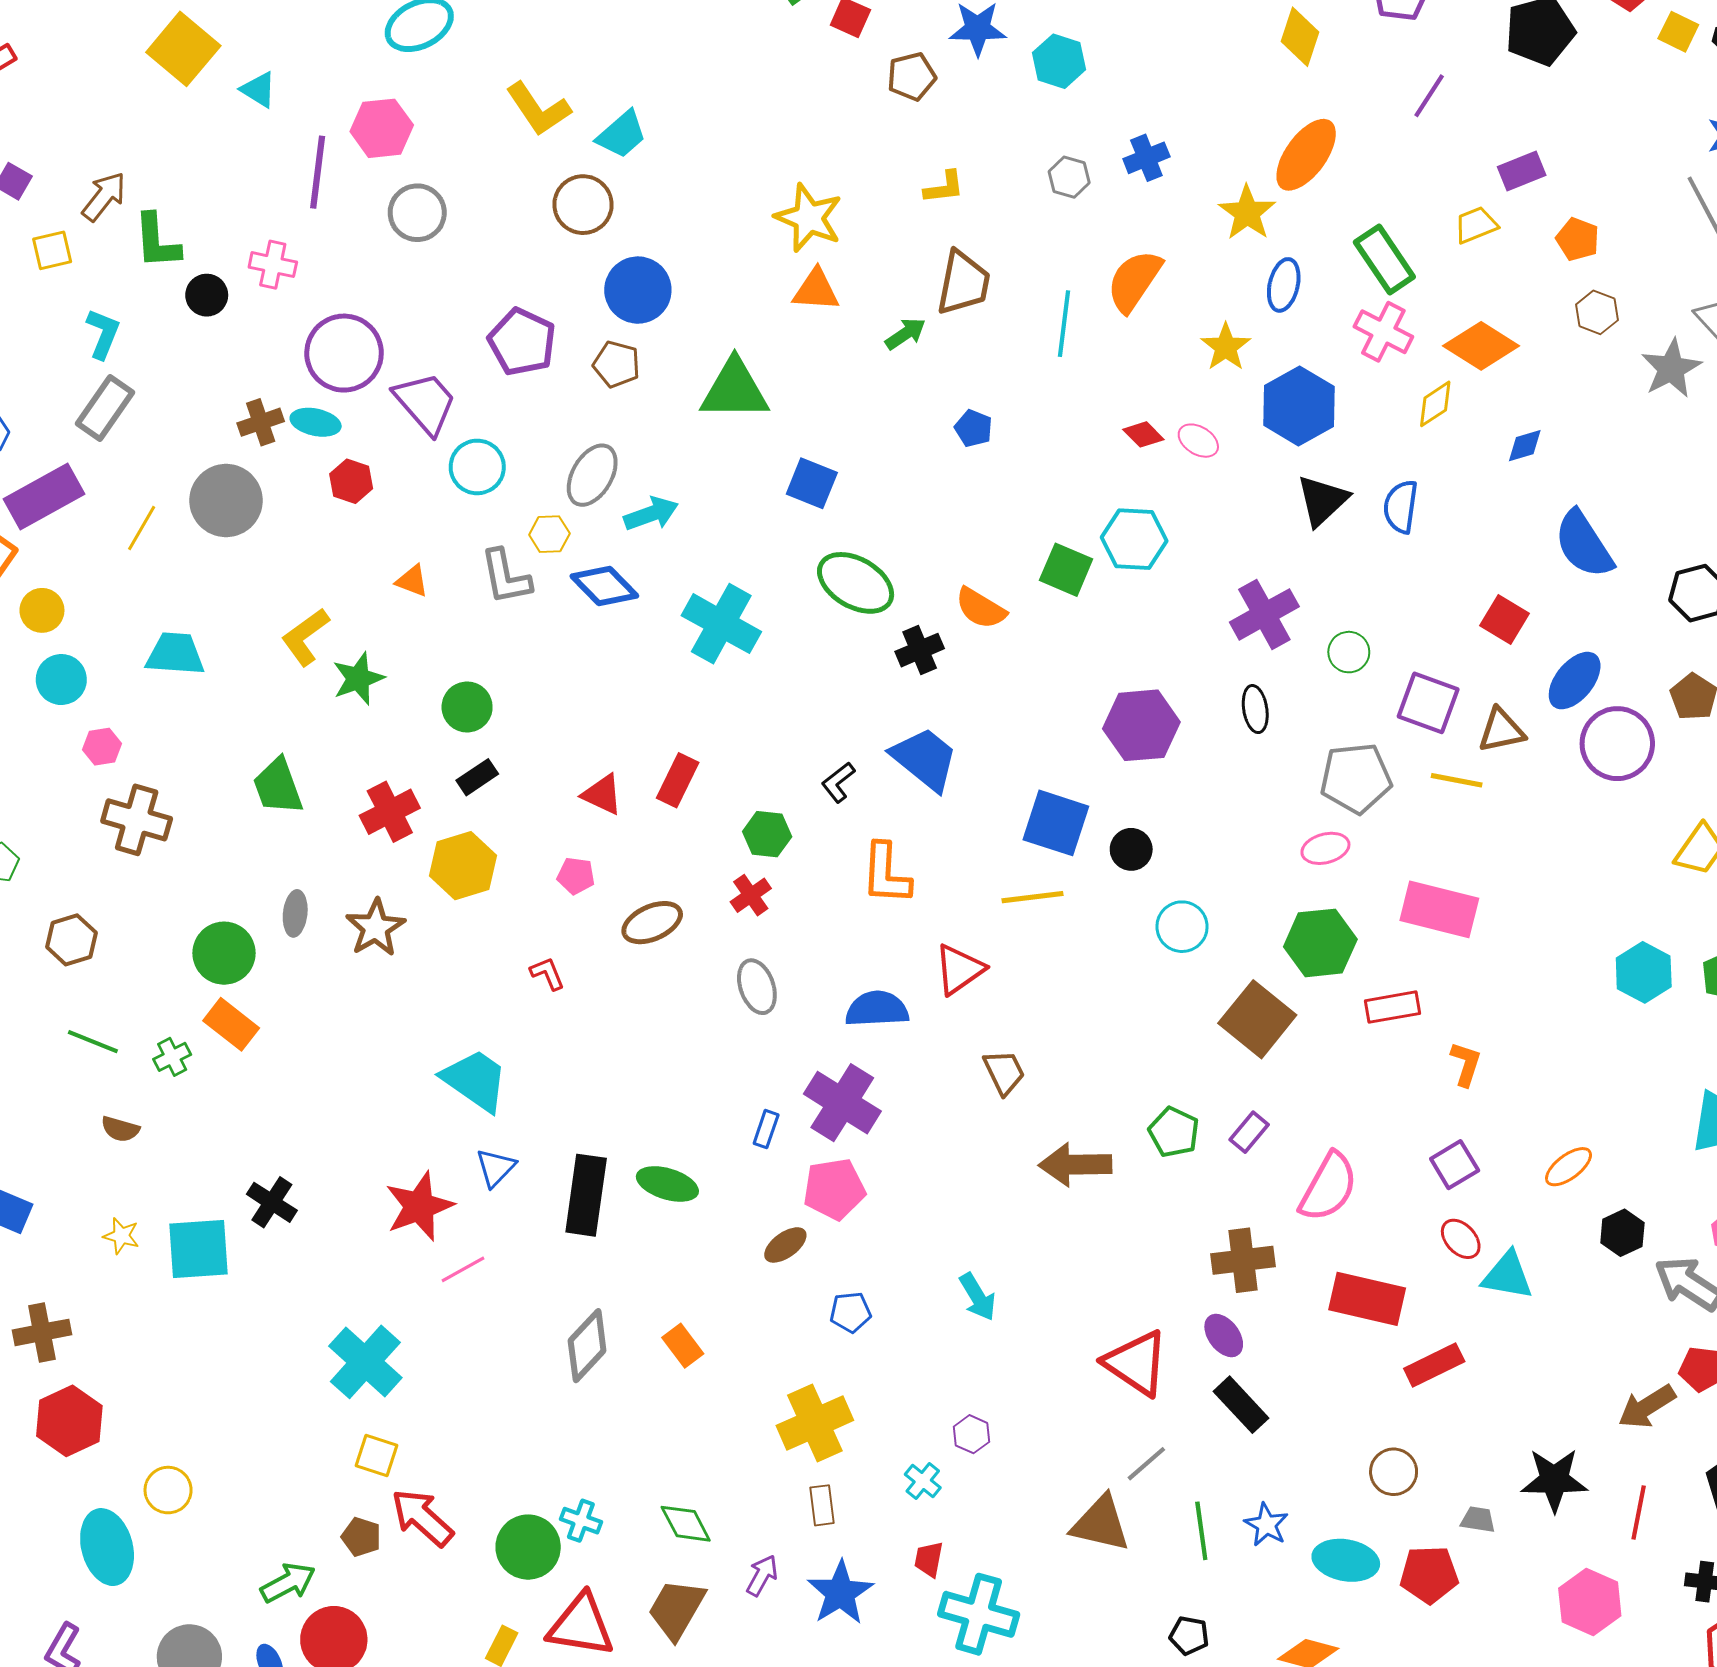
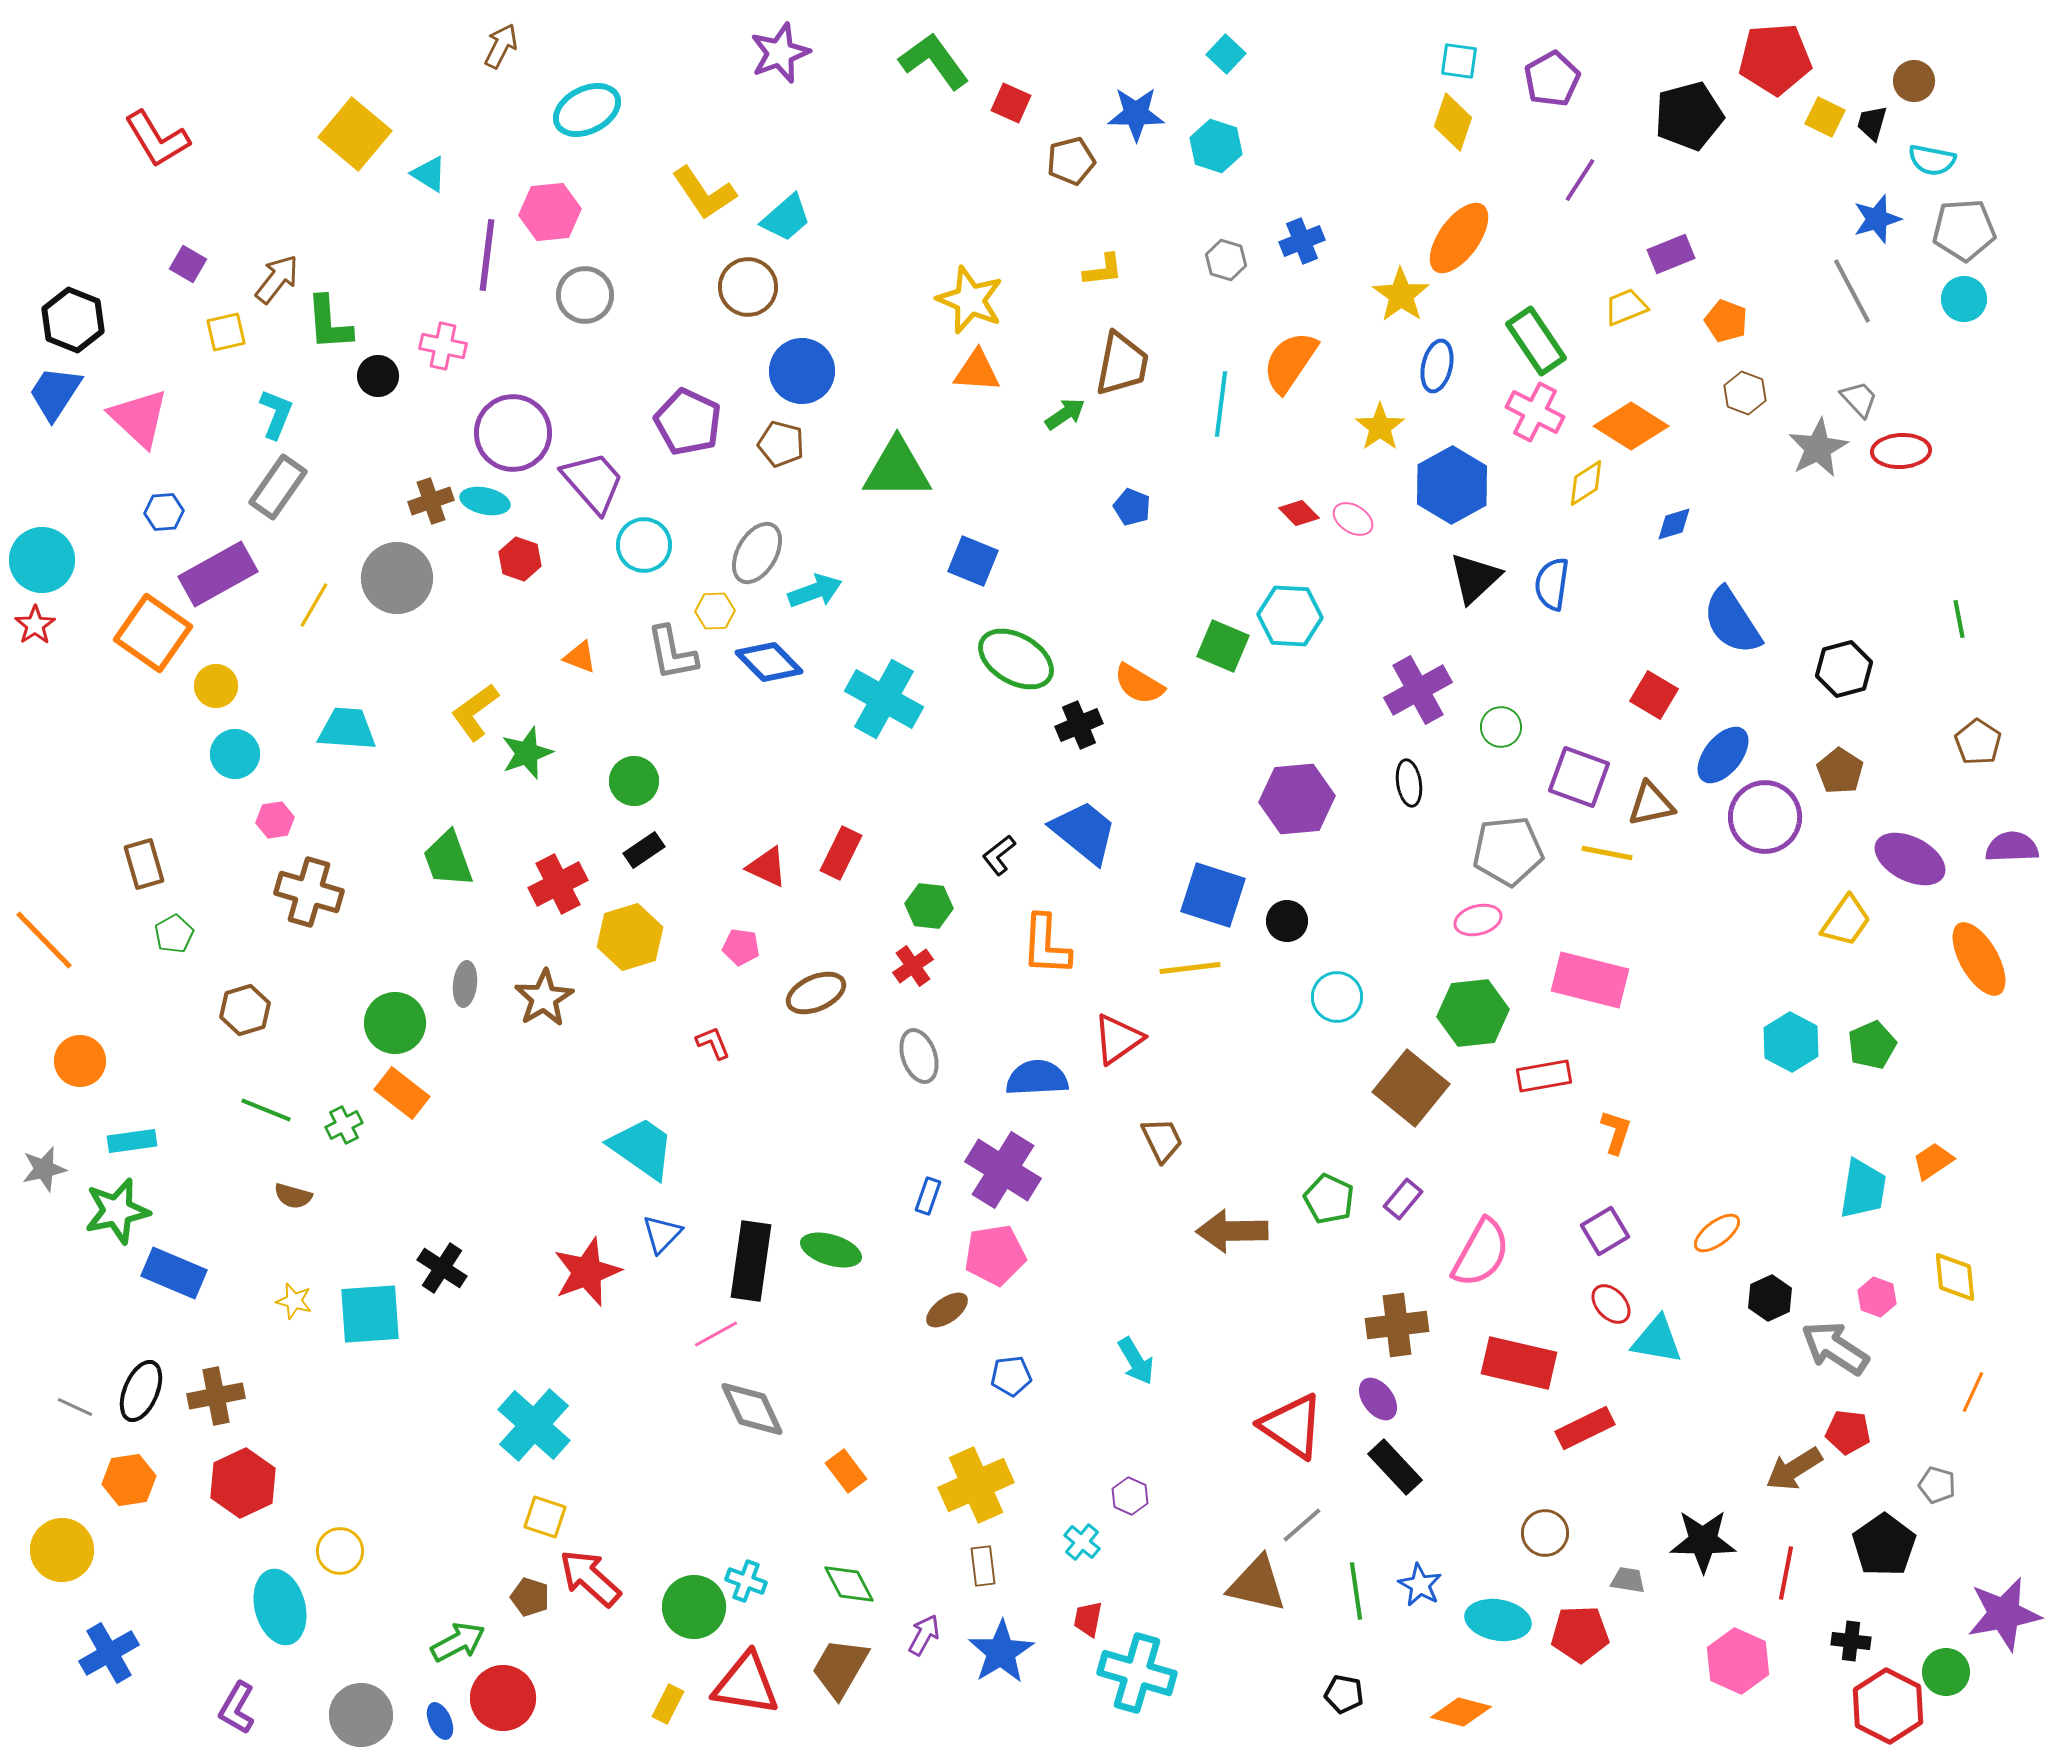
pink line: (463, 1269) -> (716, 1334), moved
gray diamond: (587, 1346) -> (752, 1409), turned -68
orange rectangle: (683, 1346) -> (846, 1471), moved

